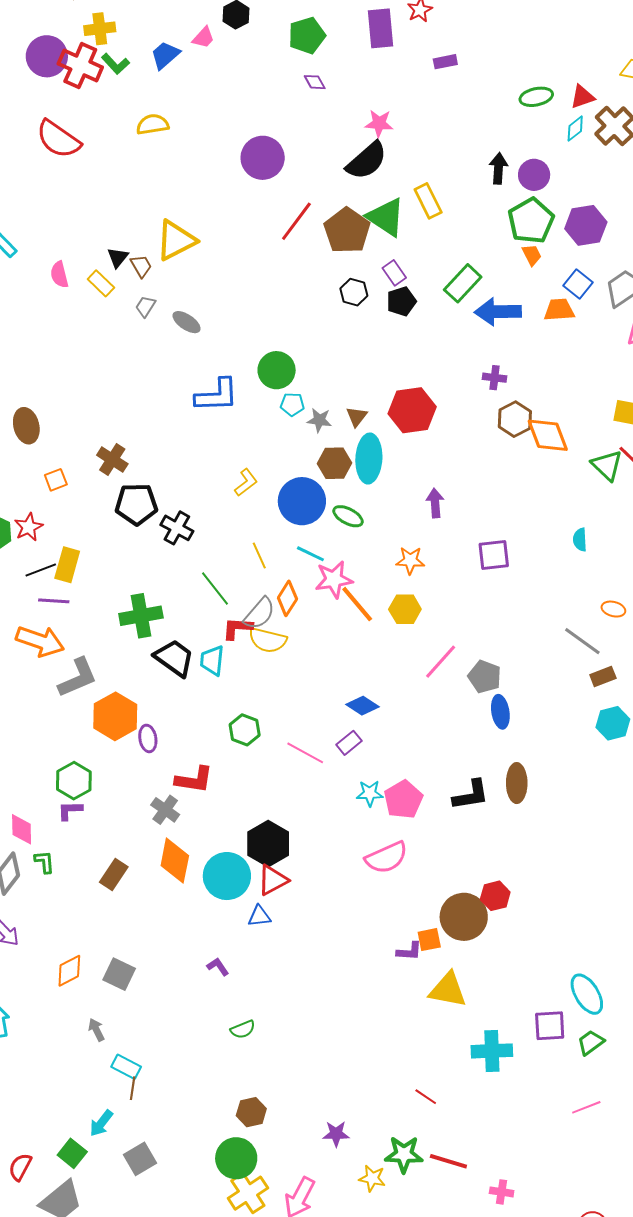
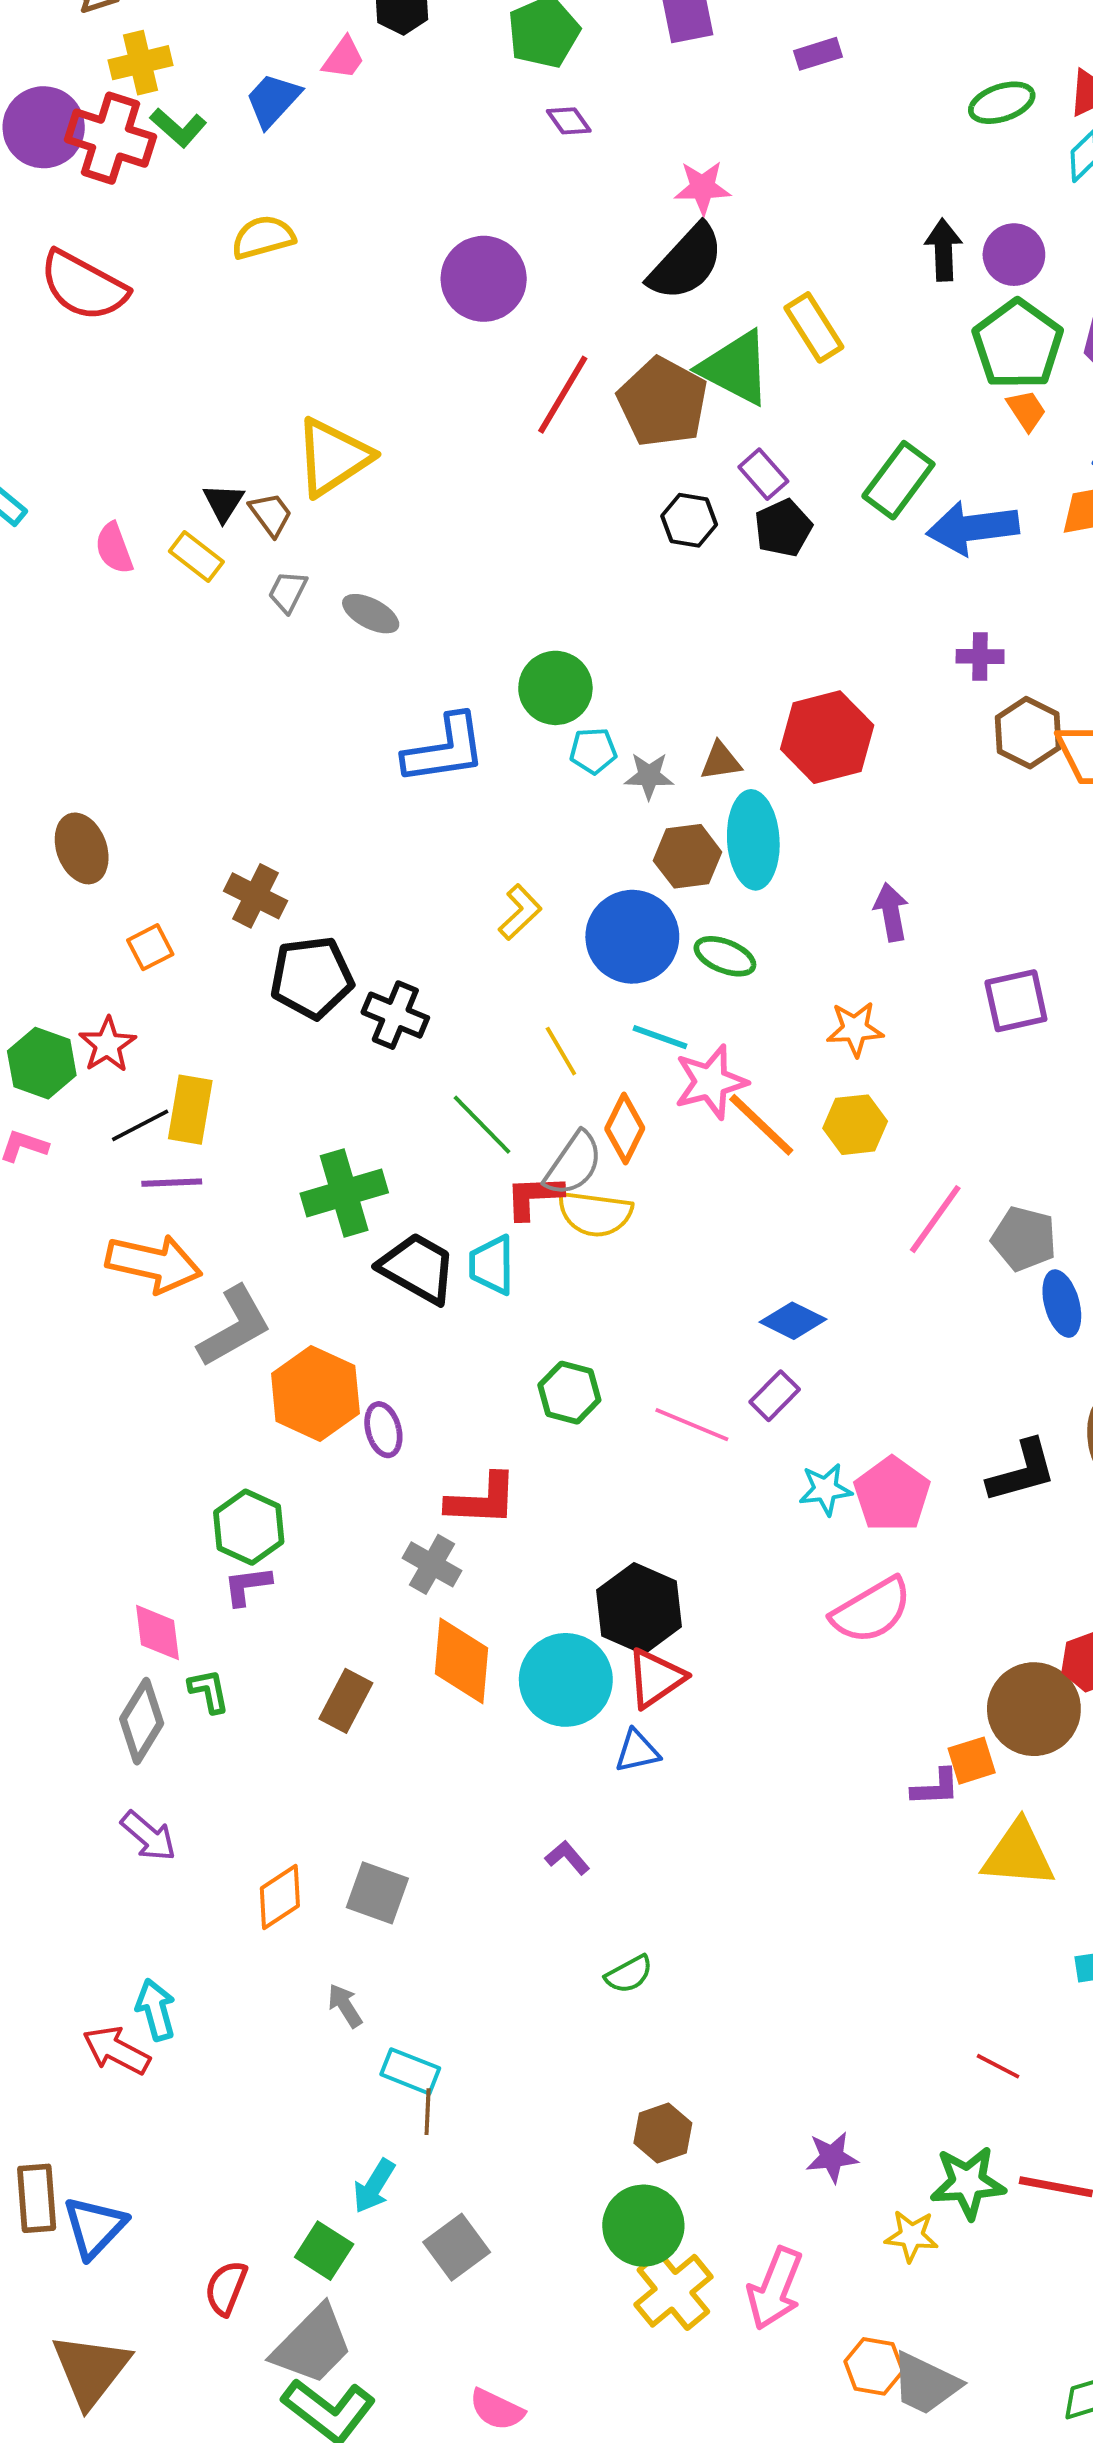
brown triangle: (357, 417) -> (721, 761), turned 50

